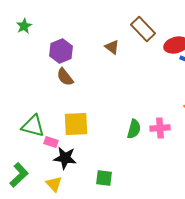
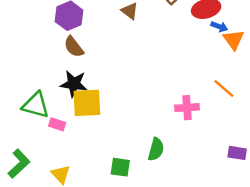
green semicircle: (134, 129) -> (156, 149), moved
black star: (65, 158) -> (74, 84), moved

